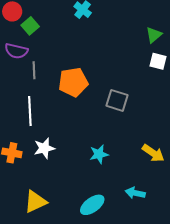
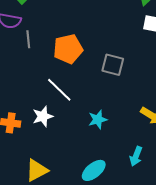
white line: (30, 111) -> (59, 90), moved, turned -40
cyan arrow: (135, 193) -> (136, 156), turned -78

